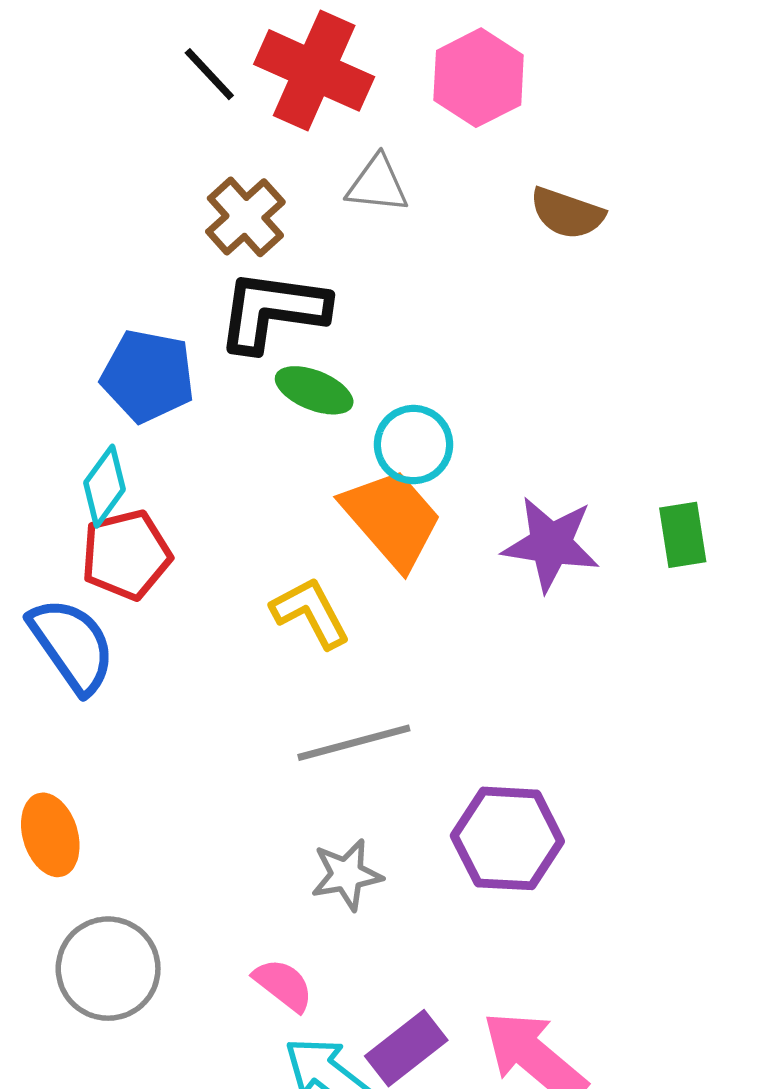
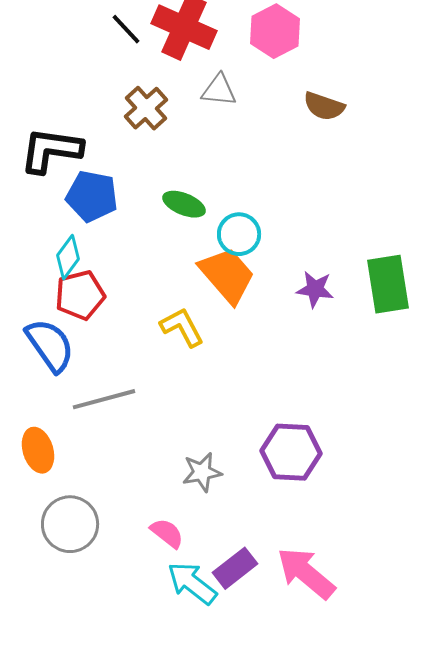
black L-shape: (273, 311) -> (51, 150), moved
green rectangle: (683, 535) -> (388, 284), size x1.6
purple star: (551, 544) -> (315, 289), size x0.7
gray line: (354, 743) -> (104, 399), moved

